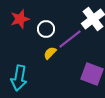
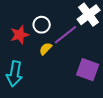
red star: (20, 19) -> (20, 35), moved

